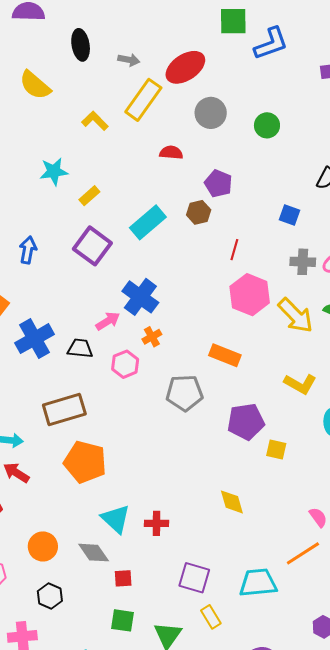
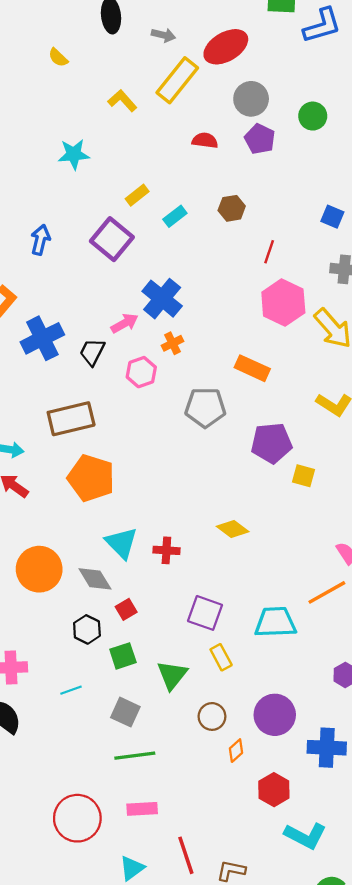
yellow semicircle: (35, 85) -> (58, 58), size x0.6
purple pentagon: (218, 184) -> (260, 139), moved
yellow rectangle: (89, 196) -> (137, 195), moved
cyan rectangle: (148, 222) -> (175, 216), size x0.6
black trapezoid: (80, 348) -> (92, 352), turned -72
yellow diamond: (232, 502) -> (233, 529), moved, turned -40
orange circle: (43, 546) -> (39, 569), size x1.4
red square: (123, 578) -> (126, 609), turned -30
black hexagon: (50, 596) -> (87, 629), moved
green square: (123, 620) -> (123, 656), turned -30

